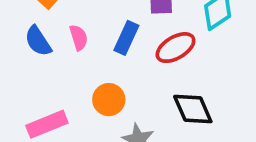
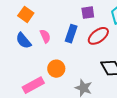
orange circle: (109, 100) -> (56, 69), moved

